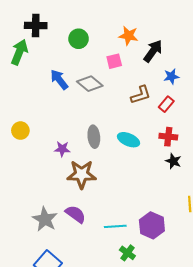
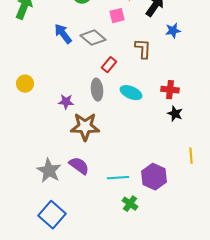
brown L-shape: (141, 95) -> (143, 49), turned -70
red rectangle: (166, 104) -> (109, 65), moved

